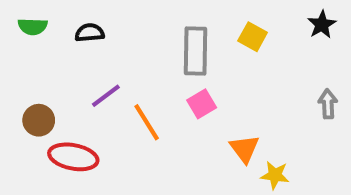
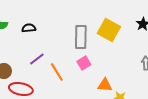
yellow square: (253, 37) -> (109, 30), size x1.6
orange triangle: (244, 149) -> (105, 85), turned -49

